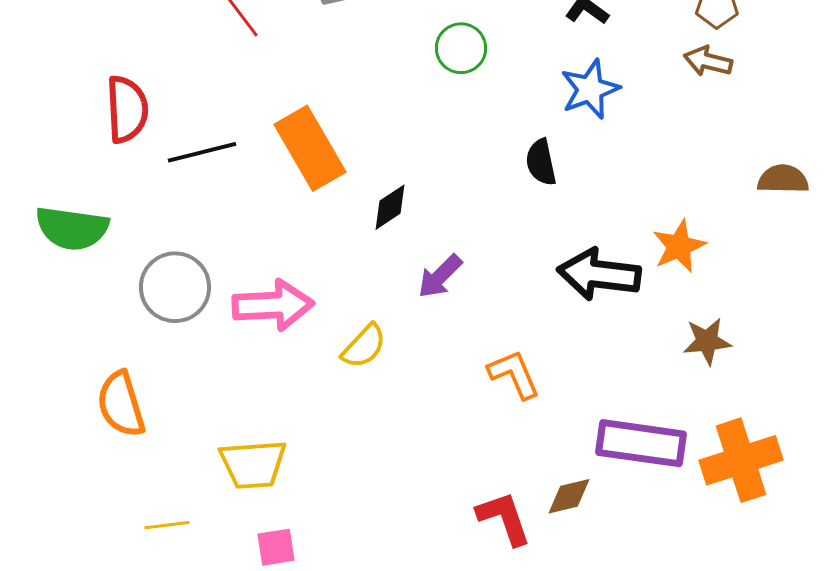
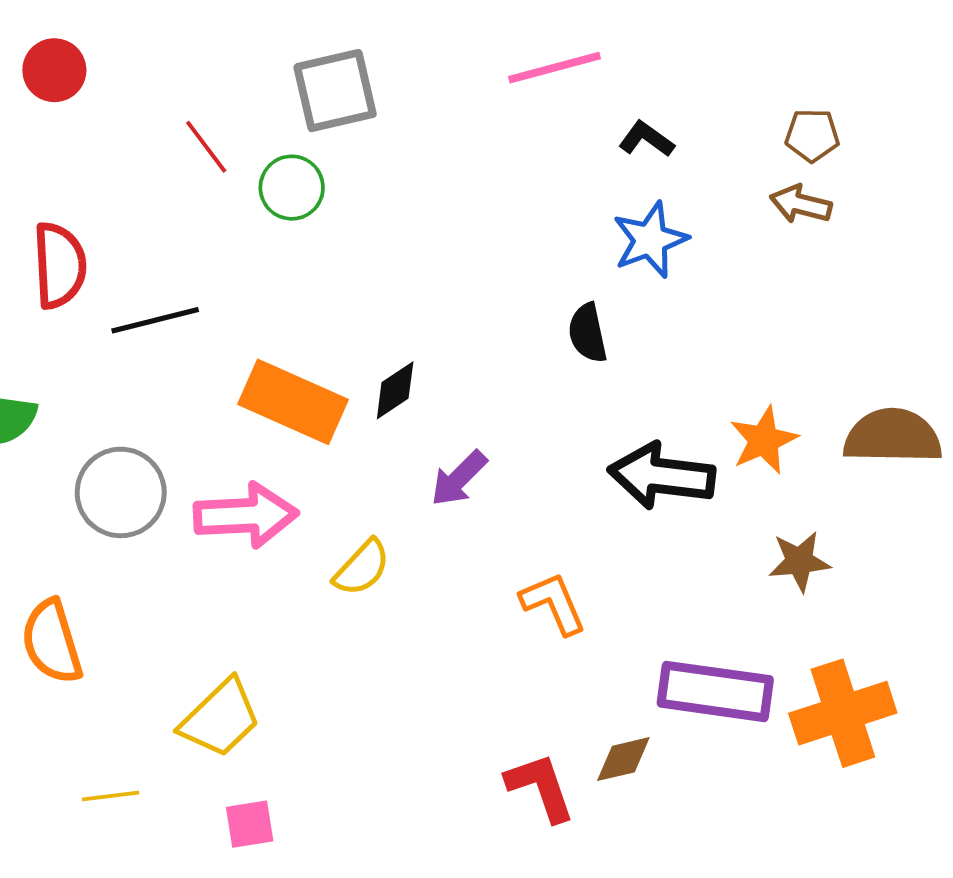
green circle: (461, 48) -> (292, 188), moved
orange rectangle: (310, 148) -> (293, 402), moved, turned -36
brown semicircle: (783, 179) -> (893, 436), moved, size x1.5
yellow trapezoid: (253, 464) -> (220, 718), turned -40

